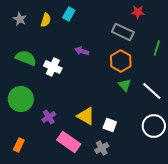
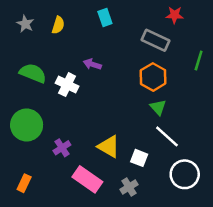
cyan rectangle: (69, 14) -> (105, 17), moved, turned -48
purple arrow: (82, 51) -> (92, 64), moved
white line: (152, 91) -> (167, 136), moved
white circle: (154, 126) -> (185, 174), moved

